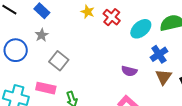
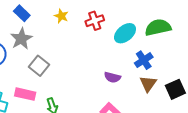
yellow star: (88, 12) -> (61, 16), moved
red cross: (112, 17) -> (95, 21), turned 30
gray star: (42, 35) -> (21, 39), size x1.5

